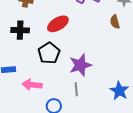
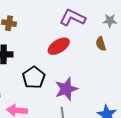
red ellipse: (58, 24) -> (59, 46), moved

